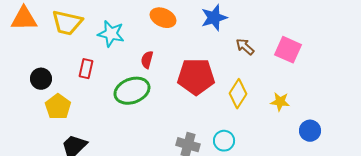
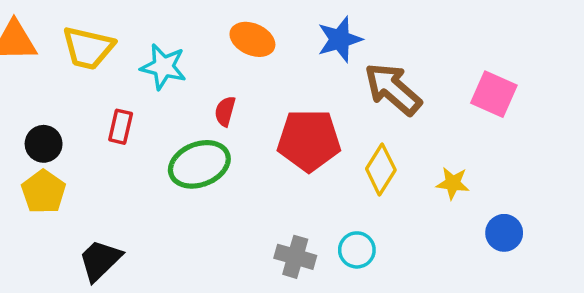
brown arrow: (245, 47) -> (393, 89), size x1.8
pink square: (288, 50) -> (494, 94), moved
yellow pentagon: (58, 107) -> (44, 192), moved

